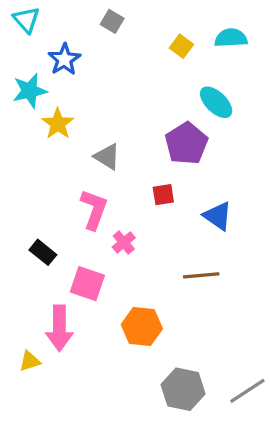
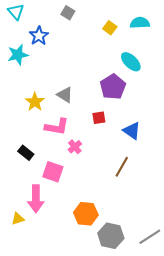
yellow star: (58, 124) -> (35, 102), moved
pink L-shape: (94, 209) -> (57, 127), turned 80
brown line: (201, 275) -> (122, 167), turned -55
orange hexagon: (142, 327) -> (86, 214), moved

